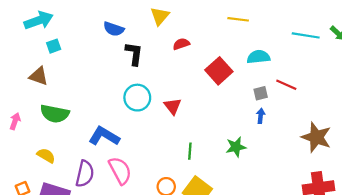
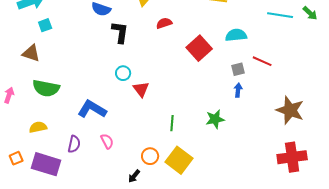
cyan circle: (137, 98) -> (123, 73), size x0.6
red triangle: (173, 106) -> (141, 89), moved
yellow semicircle: (46, 156) -> (38, 127), turned -42
pink semicircle: (120, 171) -> (107, 141), size x0.6
purple semicircle: (85, 174) -> (74, 144), size x0.7

